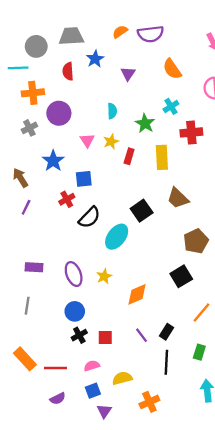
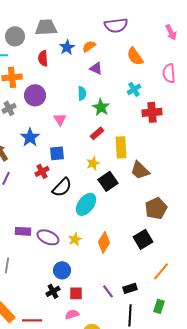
orange semicircle: (120, 32) -> (89, 46), moved
purple triangle: (128, 74) -> (96, 68), moved, turned -40
green star: (145, 123) -> (101, 107), moved
yellow star: (111, 142) -> (93, 163), moved
red rectangle: (129, 156) -> (97, 133), turned 32
yellow rectangle: (162, 157) -> (121, 147), moved
purple rectangle: (34, 267) -> (23, 231), moved
purple ellipse: (74, 274) -> (48, 237), turned -45
orange diamond: (137, 294) -> (104, 242), moved, turned -35
blue circle: (75, 311) -> (62, 270), moved
black rectangle: (166, 332) -> (130, 288), turned 40
pink semicircle: (92, 366) -> (72, 314), moved

